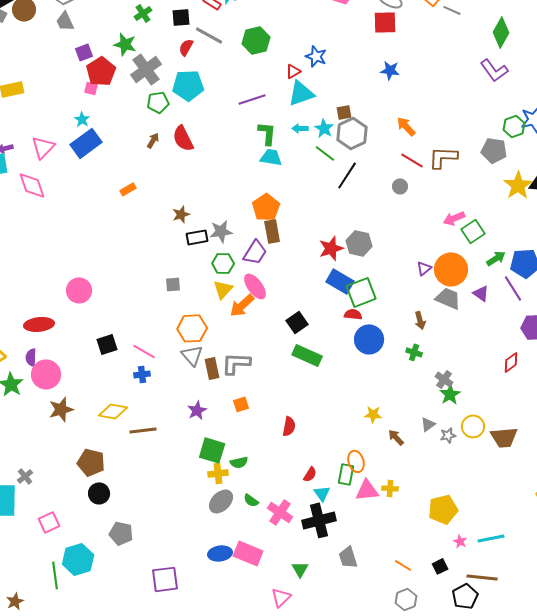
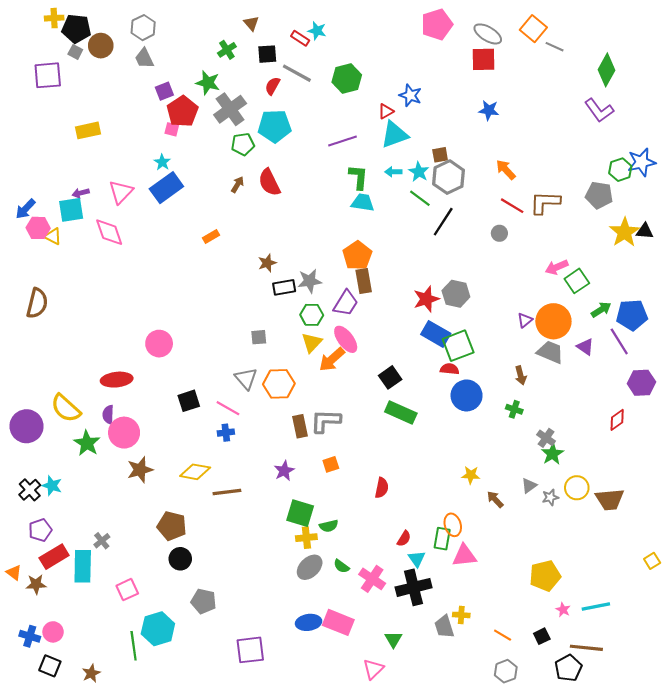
gray triangle: (192, 355) -> (246, 379), moved
yellow cross: (390, 488) -> (461, 615), moved

